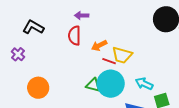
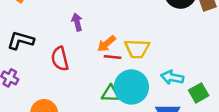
purple arrow: (82, 15) -> (77, 22), moved, turned 88
red semicircle: (74, 36) -> (60, 59), moved
red line: (109, 61) -> (113, 57), moved

